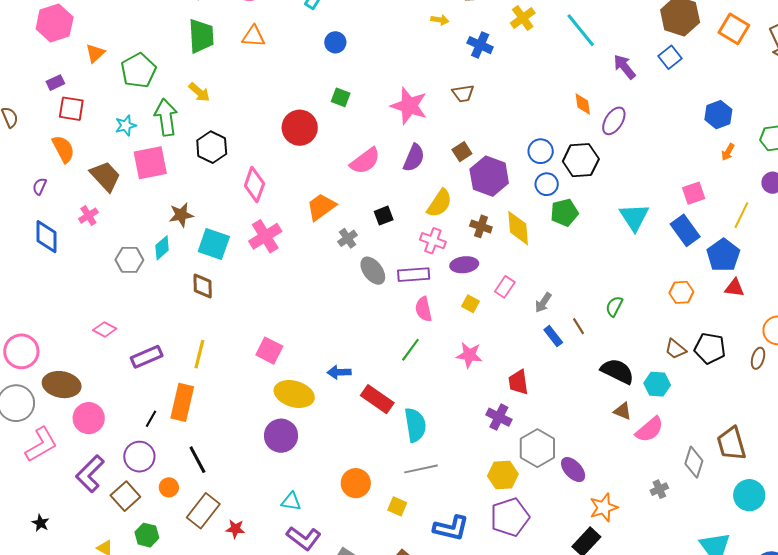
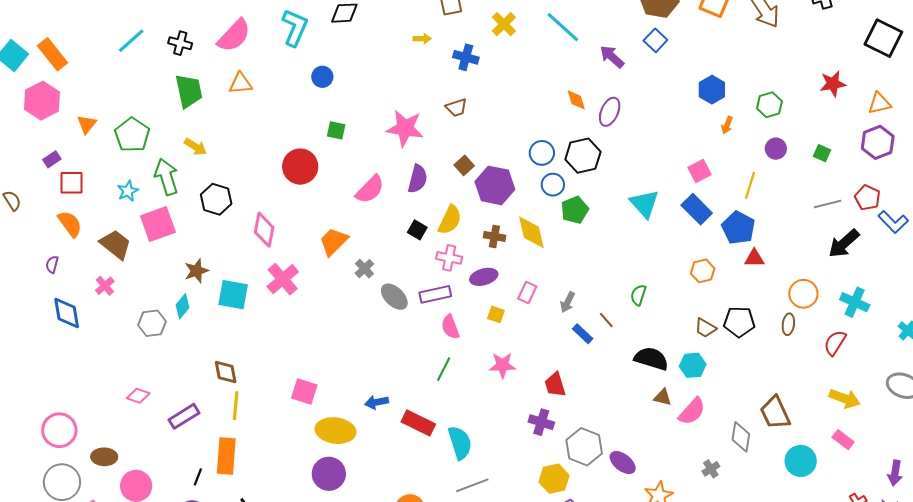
black square: (384, 216) -> (417, 230), moved, turned -30
brown diamond: (203, 286) -> (226, 372), moved
brown ellipse: (62, 385) -> (104, 457), size x0.7

